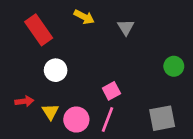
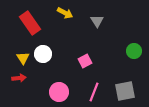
pink square: (111, 91) -> (85, 61), moved
yellow triangle: (50, 112) -> (23, 58), moved
pink line: (108, 120) -> (94, 92), moved

